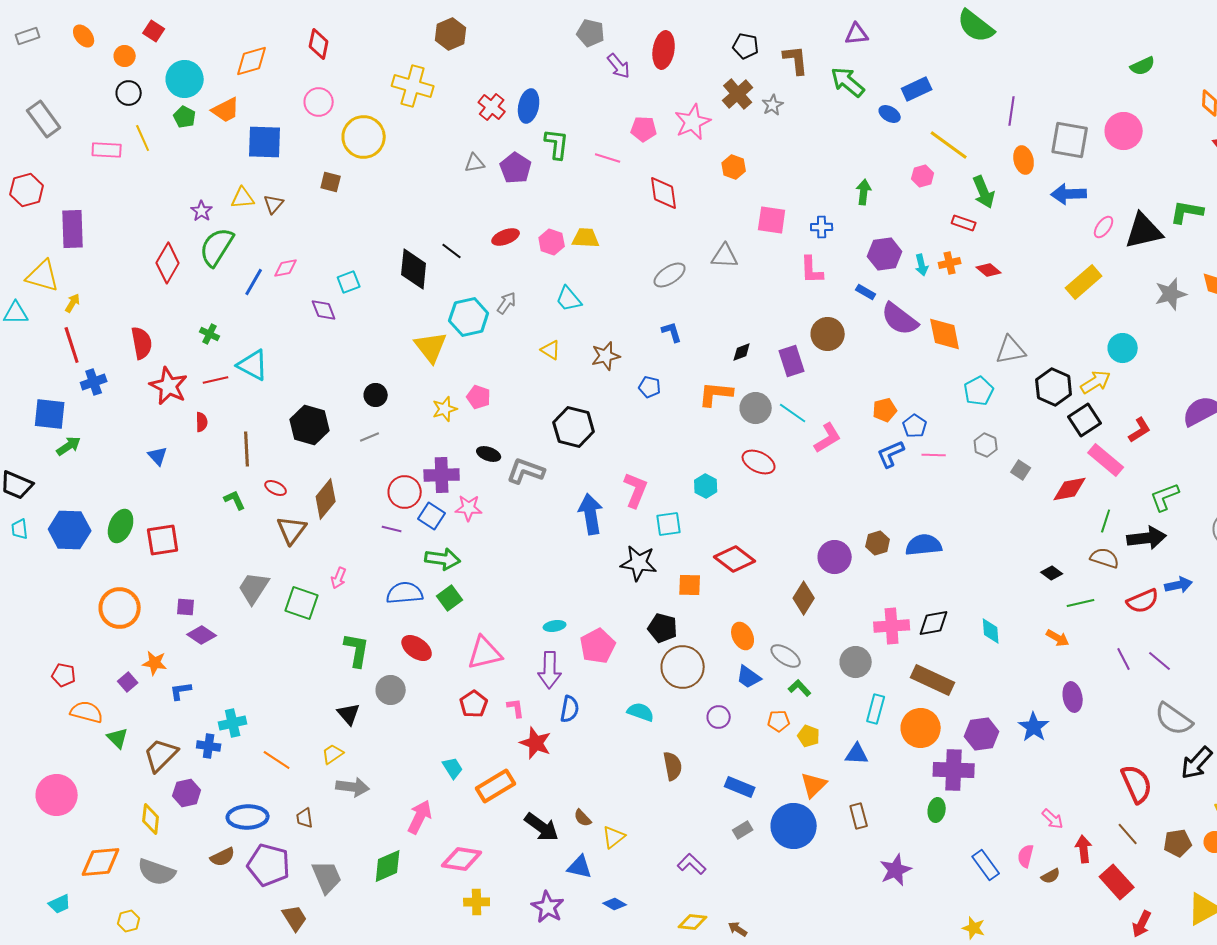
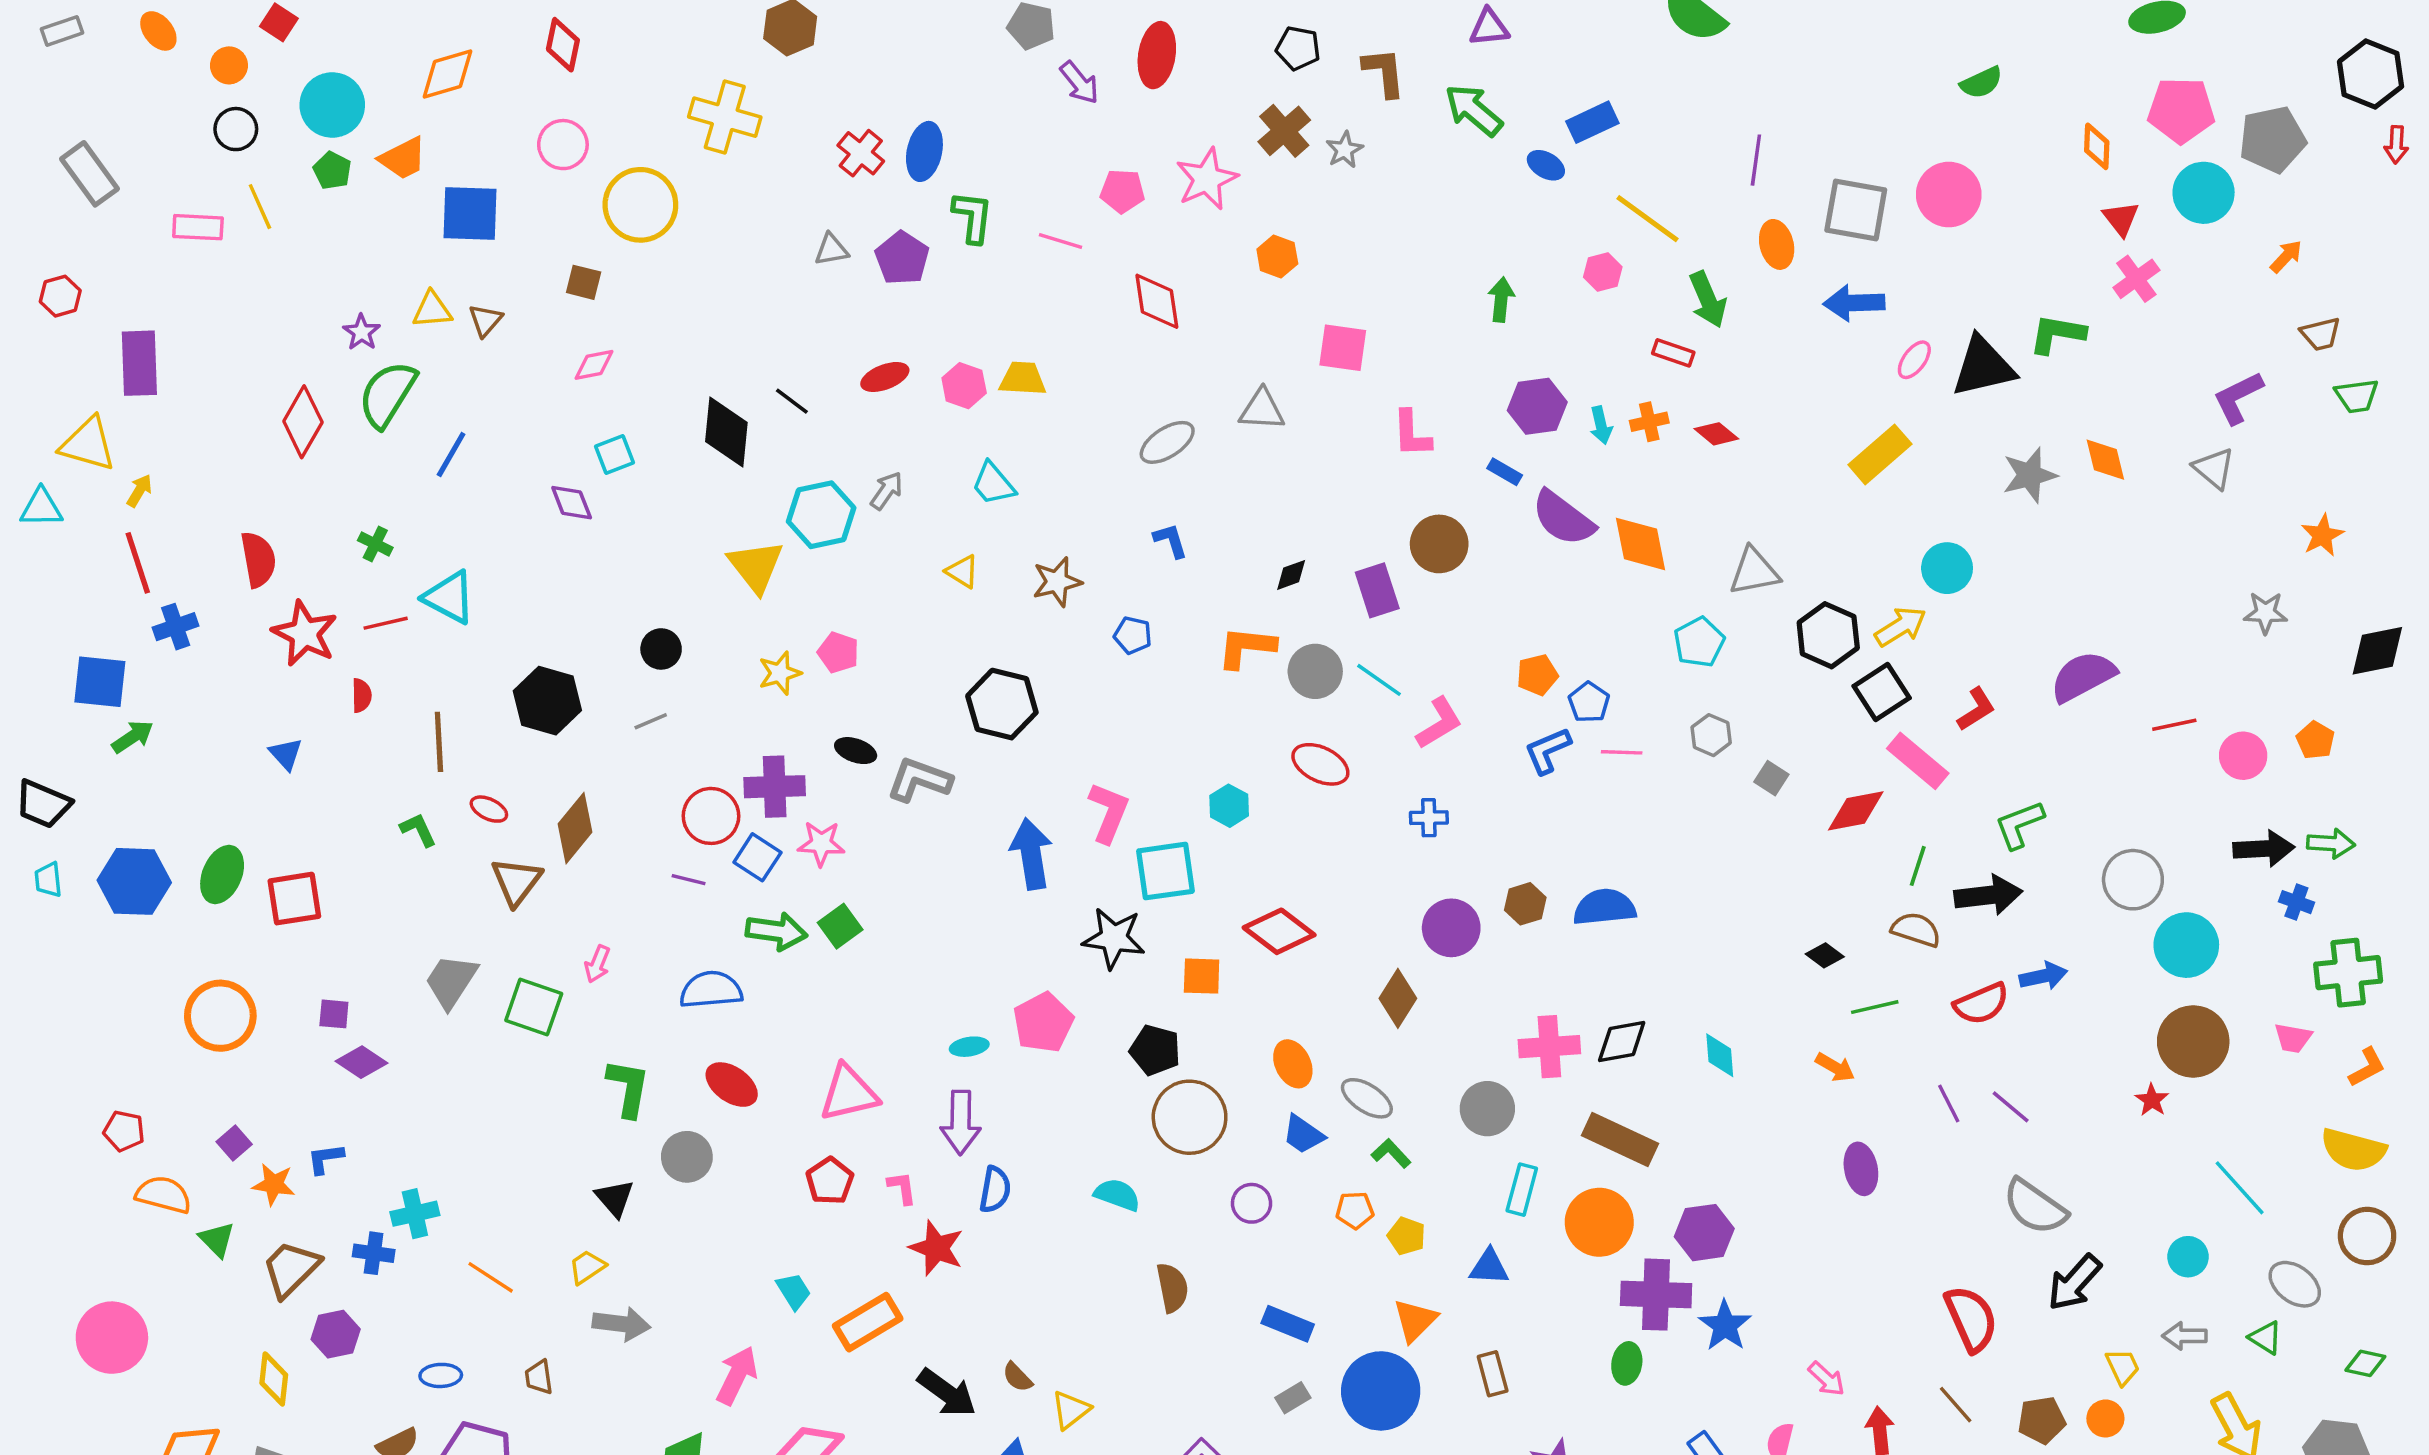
red hexagon: (27, 190) -> (60, 296), size x0.7
blue cross: (822, 227) -> (1429, 818), moved
pink diamond: (286, 268) -> (594, 365), moved
cyan square: (669, 524) -> (1165, 871), size x1.4
green square: (450, 598) -> (840, 926), moved
pink pentagon: (598, 646) -> (1043, 1023), moved
orange star: (155, 663) -> (274, 1184), moved
blue star: (1034, 727) -> (1725, 1326), moved
blue ellipse: (248, 817) -> (441, 1375), size x0.6

